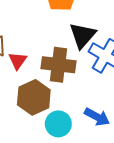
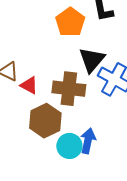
red triangle: (18, 61) -> (29, 85), turned -36
blue arrow: (97, 117) -> (88, 141), moved, turned -105

